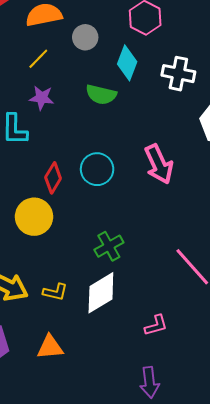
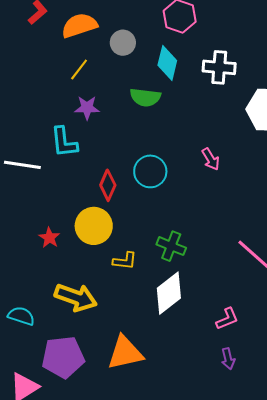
pink arrow: (159, 164) -> (211, 159), size x0.6
green cross: (109, 246) -> (171, 246), turned -32
yellow L-shape: (55, 292) -> (125, 261), moved
orange triangle: (50, 347) -> (125, 353), size x1.4
purple arrow: (150, 382) -> (228, 359), moved, size x0.7

